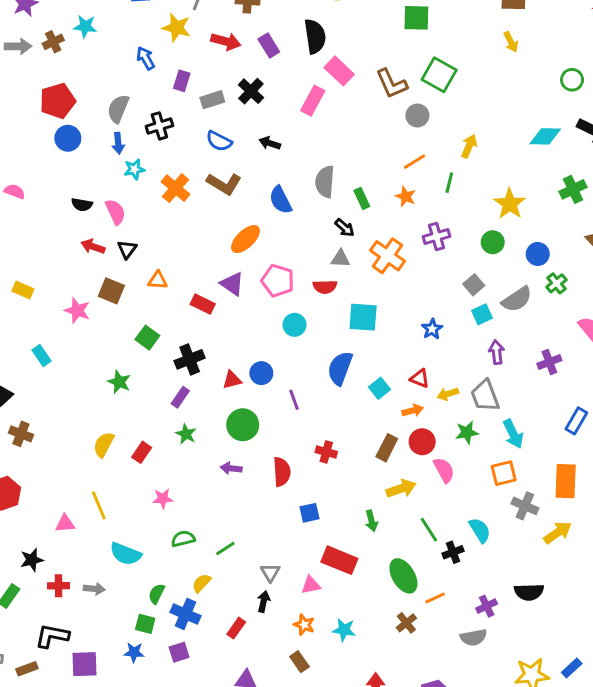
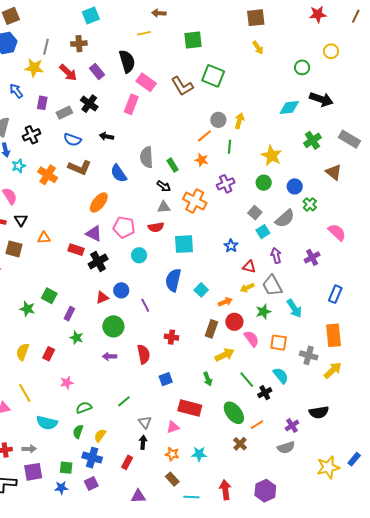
red arrow: (226, 41) -> (68, 73), turned 36
gray circle: (417, 115) -> (218, 120), moved
green square: (147, 338) -> (49, 296), moved
black cross: (190, 359) -> (98, 261), moved
red triangle: (420, 378) -> (249, 267), moved
orange square: (504, 473) -> (279, 343), moved, turned 30
green line: (225, 549) -> (124, 401), moved
green semicircle: (157, 594) -> (78, 432), moved
purple square: (85, 664) -> (33, 472), moved

